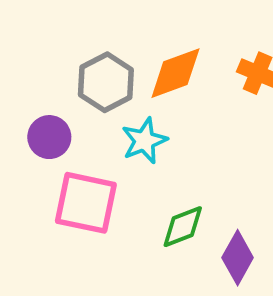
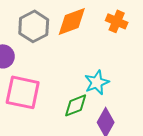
cyan star: (144, 141) -> (97, 82), moved

